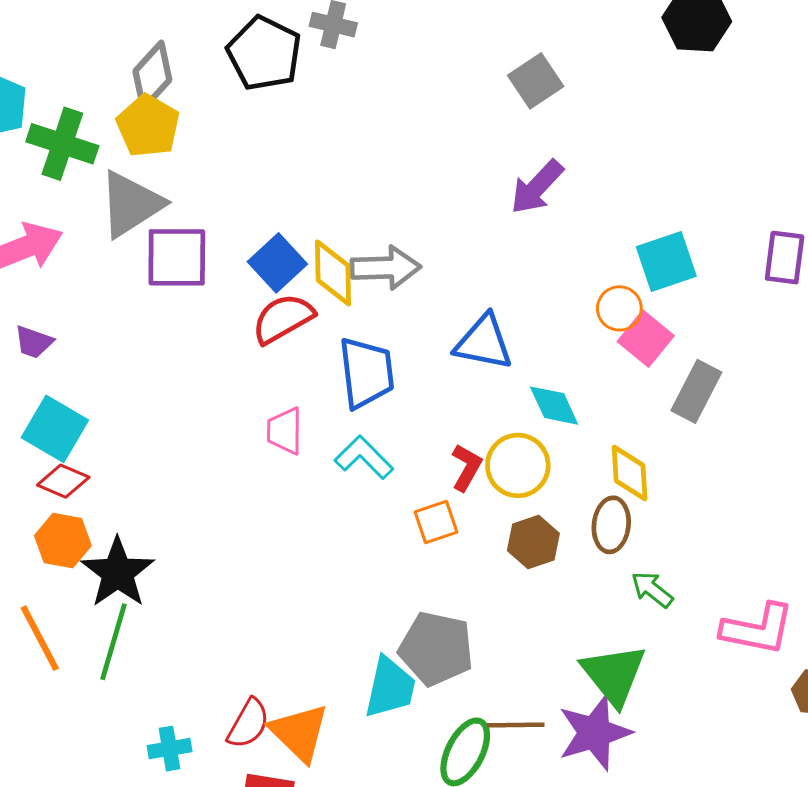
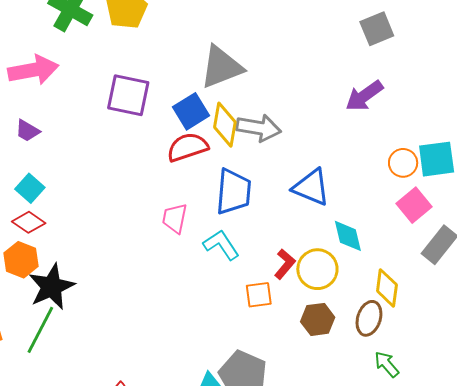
gray triangle: (131, 204) -> (221, 67), moved
orange circle: (619, 308) -> (403, 163), moved
cyan square: (55, 429) -> (30, 188), size x0.7

